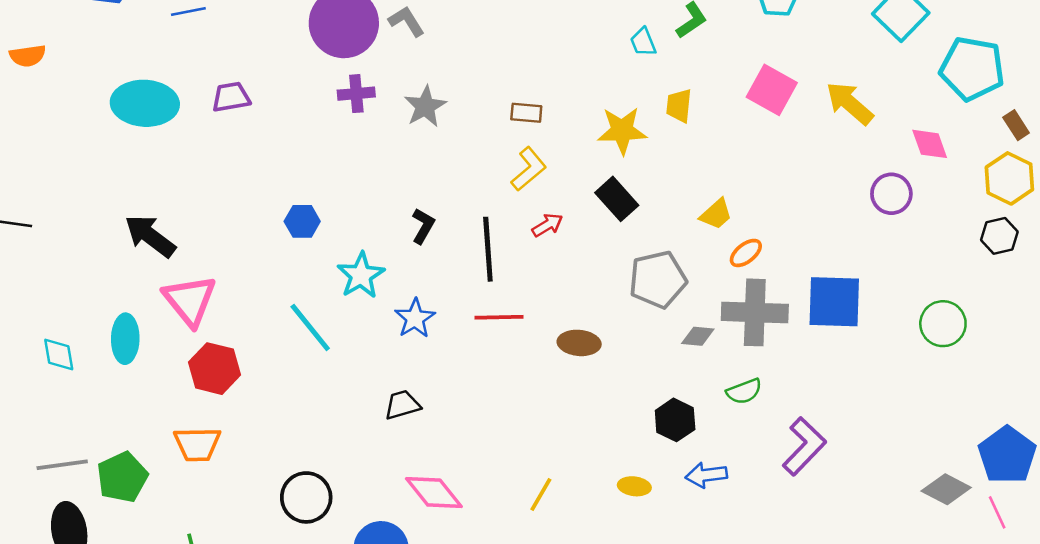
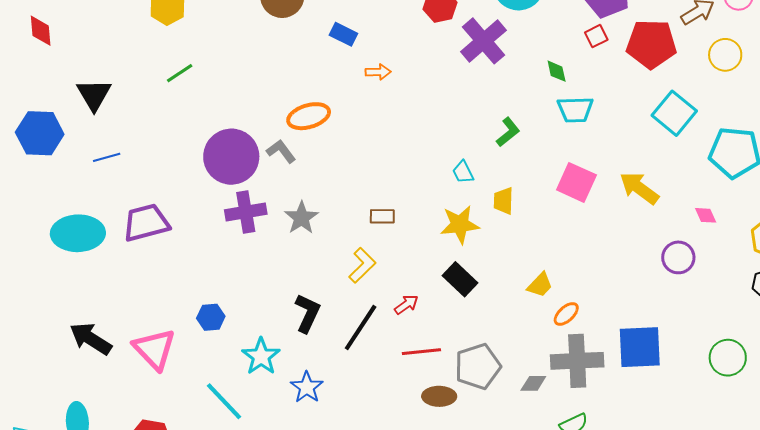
cyan trapezoid: (643, 42) -> (463, 172), moved
purple cross: (356, 94) -> (246, 212), size x1.4
purple trapezoid: (231, 97) -> (146, 223), size x1.5
pink diamond: (930, 144) -> (706, 215), size x0.7
yellow L-shape: (529, 169) -> (362, 265), moved
black L-shape: (423, 226) -> (307, 313), size x1.4
black line: (488, 249) -> (361, 327), turned 42
gray pentagon: (658, 280) -> (478, 366), moved
pink triangle: (190, 300) -> (154, 349), moved
red line: (499, 317) -> (421, 352), moved

